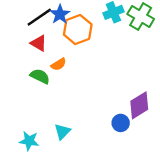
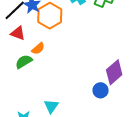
green semicircle: (40, 76) -> (24, 62), turned -48

